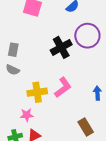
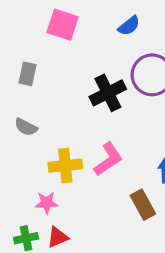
gray rectangle: (13, 50) -> (28, 74), moved
brown rectangle: (86, 127) -> (143, 205), moved

